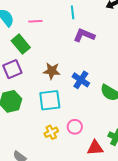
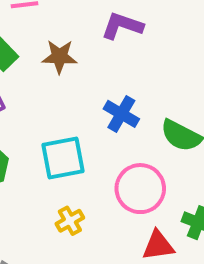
brown star: (52, 71) -> (59, 57), moved
pink circle: (75, 127) -> (140, 189), moved, size x1.6

